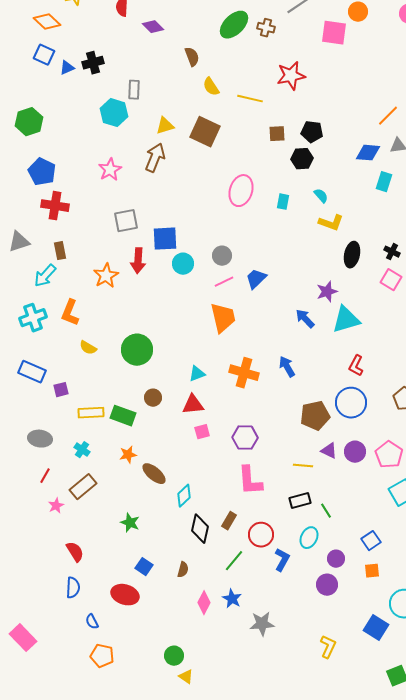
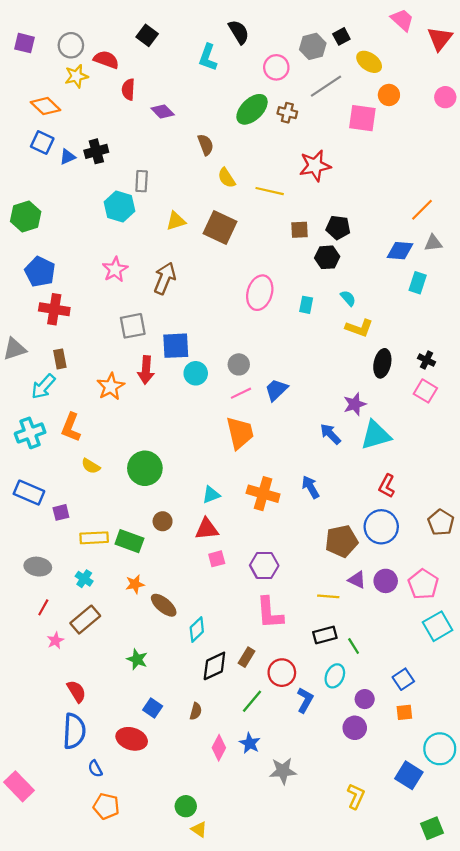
brown arrow: (155, 158) -> (165, 278), moved
black diamond: (200, 529) -> (214, 666), turned 52
blue semicircle: (73, 588) -> (74, 731), size x1.5

